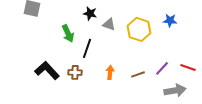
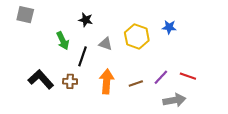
gray triangle: (109, 24) -> (106, 44), moved
orange arrow: (110, 72) -> (107, 81), size x1.6

